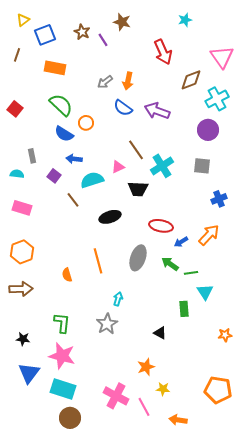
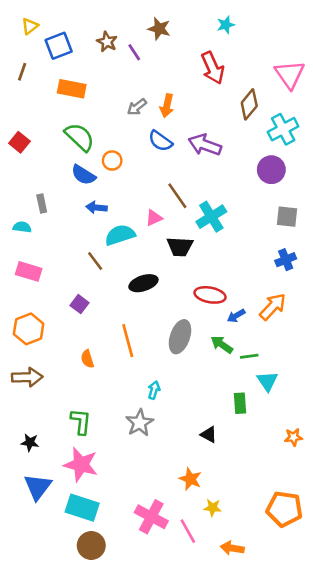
cyan star: (185, 20) -> (226, 25), moved
brown diamond: (191, 80) -> (249, 104), turned -30
gray square: (202, 166) -> (287, 217), moved
purple square: (54, 176) -> (80, 304), moved
orange star: (146, 367) -> (190, 479), turned -30

